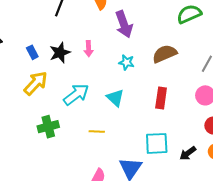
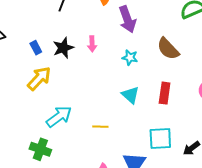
brown semicircle: (165, 54) -> (168, 49), turned -110
cyan arrow: (76, 94) -> (59, 117), moved
cyan triangle: (115, 98) -> (130, 95), moved
green cross: (48, 127) -> (40, 149), moved, turned 35

